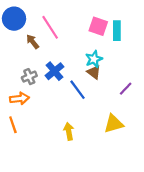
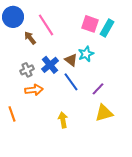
cyan rectangle: (117, 31) -> (107, 28), turned 30
brown triangle: (94, 72) -> (71, 60), moved
purple line: (126, 89) -> (98, 89), moved
orange arrow: (19, 98) -> (34, 90), moved

